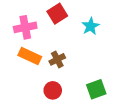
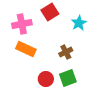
brown cross: (57, 59) -> (66, 52), moved
green square: (96, 89) -> (68, 78), moved

